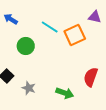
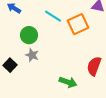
gray star: (29, 88) -> (32, 55), moved

